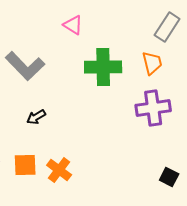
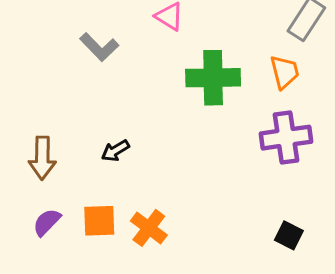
gray L-shape: (25, 66) -> (99, 47), moved, size x0.7
black square: (169, 177) -> (289, 235), moved

